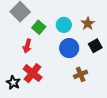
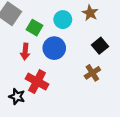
black square: (95, 46) -> (100, 46), moved
blue circle: (69, 48) -> (54, 48), moved

